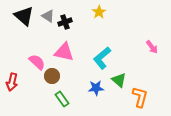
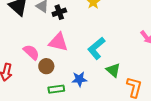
blue star: (96, 88) -> (79, 79), moved
green rectangle: (62, 99) -> (56, 89), turned -63

